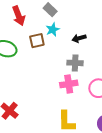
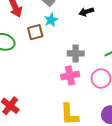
black arrow: (79, 38) -> (86, 12), moved

